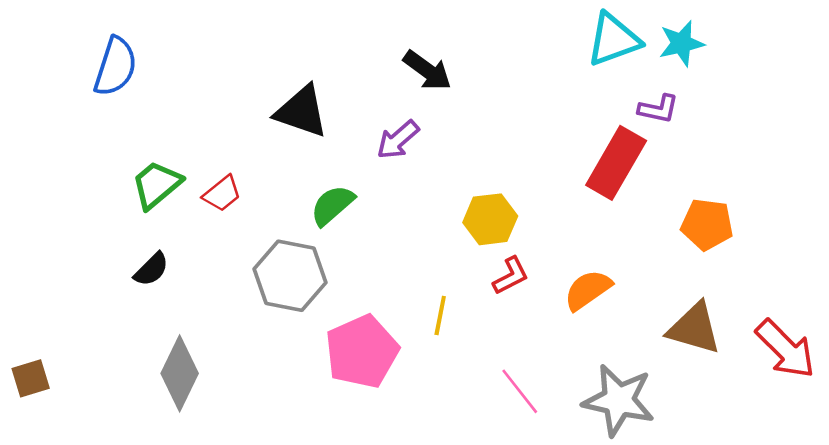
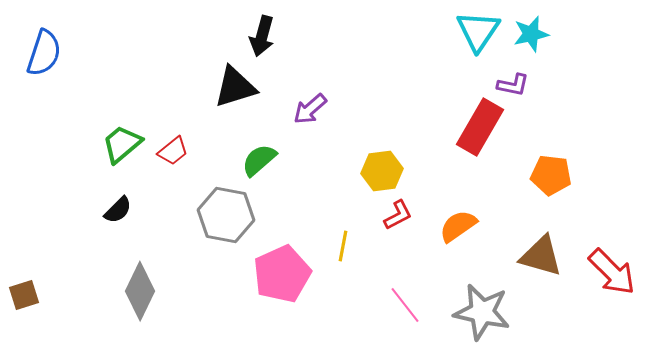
cyan triangle: (613, 40) -> (478, 31), turned -36
blue semicircle: (115, 67) -> (44, 53), moved
black arrow: (427, 70) -> (262, 36), moved, turned 69
black triangle: (302, 111) -> (235, 87), turned -36

